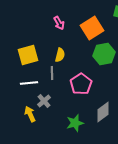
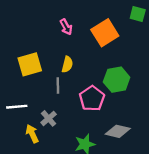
green hexagon: (104, 54) -> (117, 80), moved
white line: (29, 83) -> (17, 107), moved
gray diamond: (103, 112) -> (118, 131), turned 50

